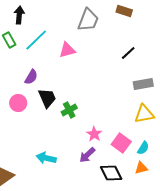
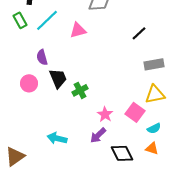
purple semicircle: (31, 77) -> (42, 57), turned 133
pink square: (121, 143) -> (135, 112), moved
cyan semicircle: (143, 148) -> (154, 128), turned 32
orange triangle: (141, 168) -> (152, 148), turned 32

